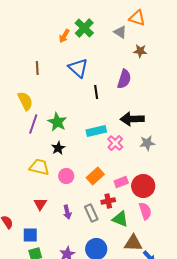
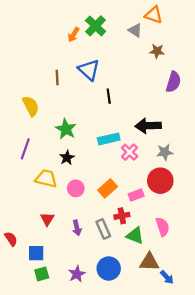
brown line: (37, 68) -> (57, 77), moved
purple semicircle: (124, 79) -> (173, 82), moved
purple line: (33, 124) -> (25, 149), moved
red circle: (143, 186) -> (160, 181), moved

